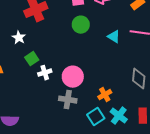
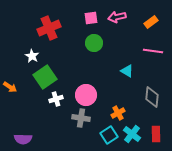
cyan triangle: (114, 37) -> (127, 71), moved
green square: (32, 59) -> (45, 77), size x1.6
white cross: (45, 73) -> (56, 99), moved

